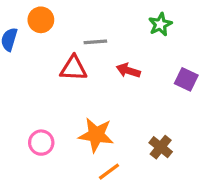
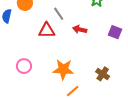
gray line: (95, 42) -> (59, 14), turned 64
pink circle: (41, 143) -> (24, 66), moved

